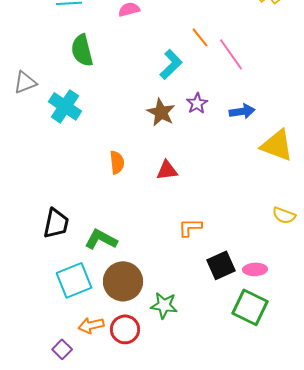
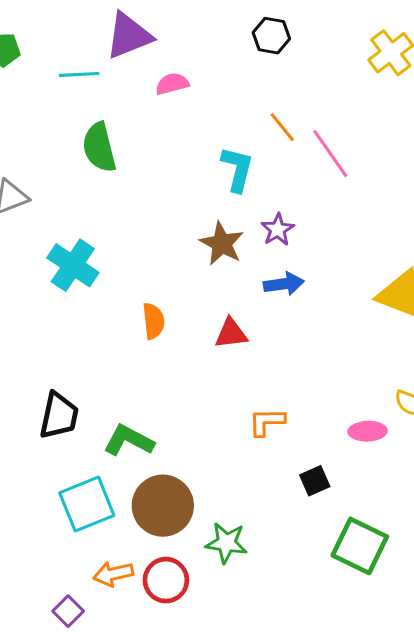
cyan L-shape: (171, 64) -> (237, 169), turned -32
cyan cross: (65, 106) -> (73, 265), moved
blue arrow: (242, 111) -> (284, 284), moved
black square: (221, 265) -> (315, 481), size x0.7
pink ellipse: (255, 269) -> (368, 431), moved

